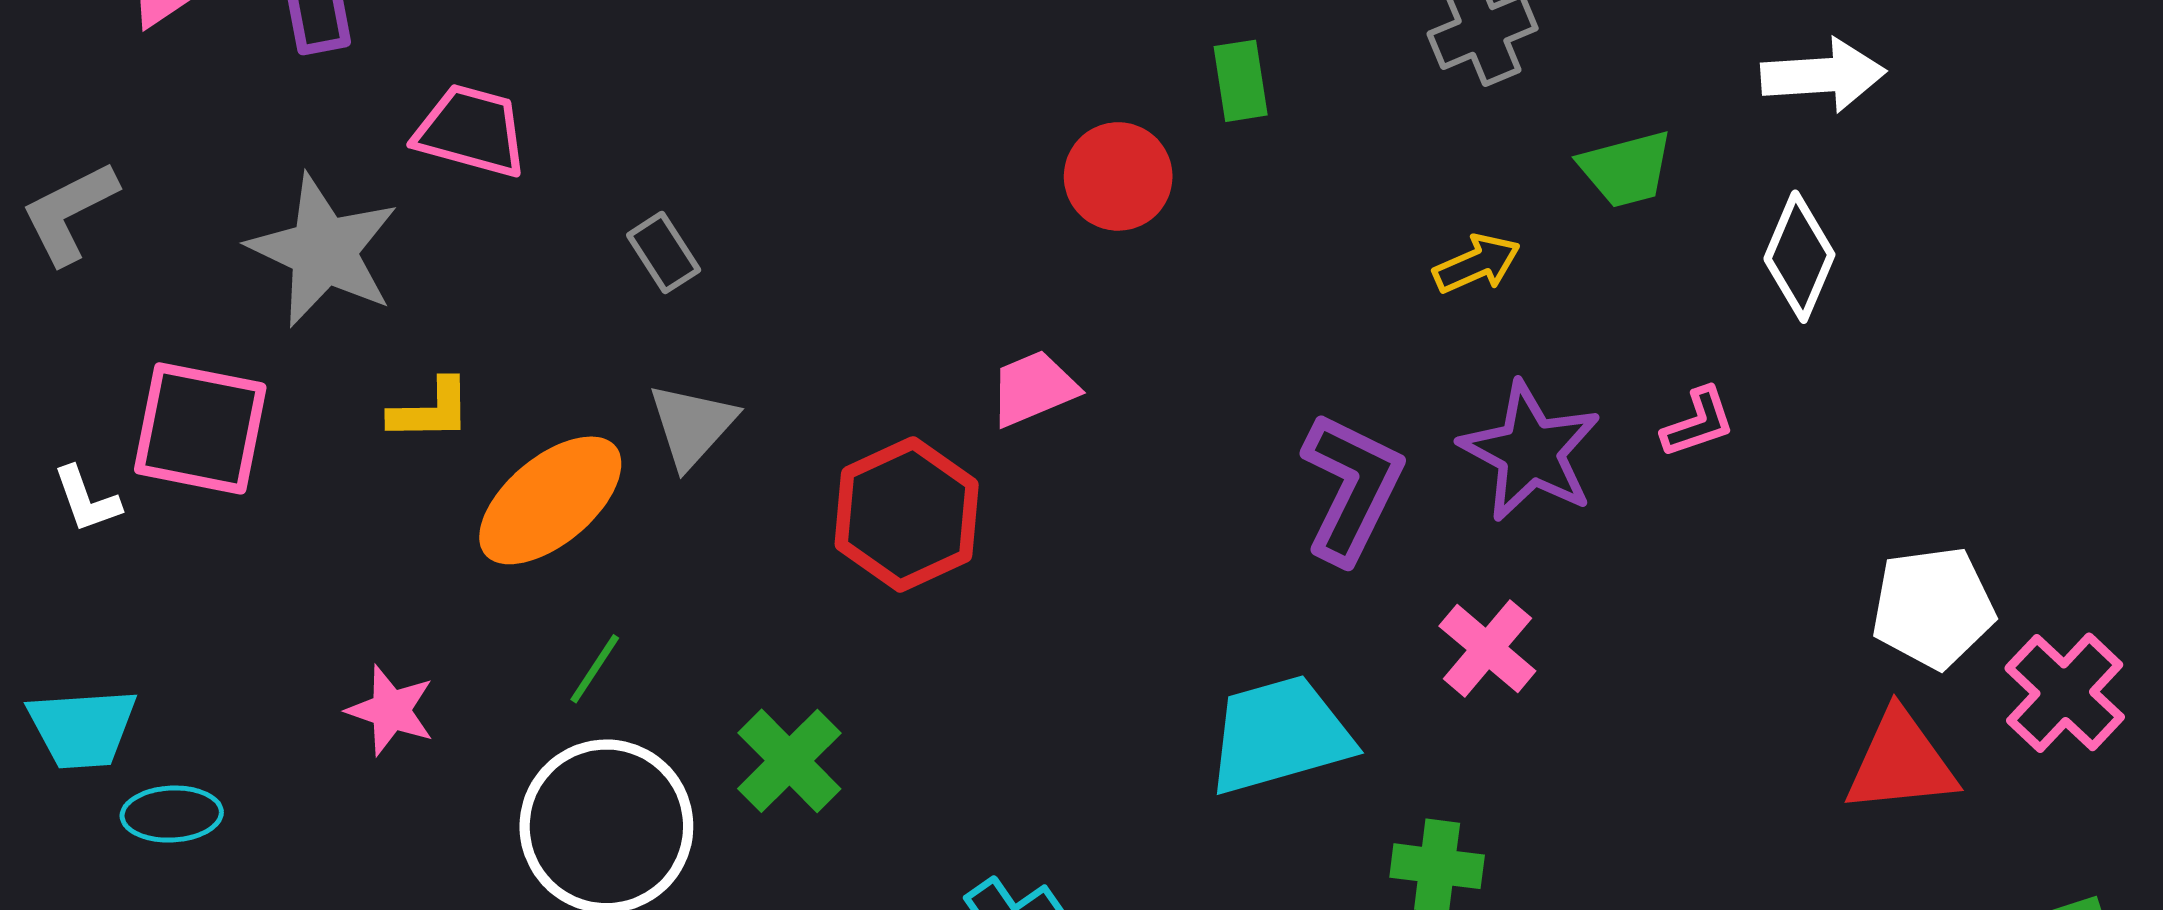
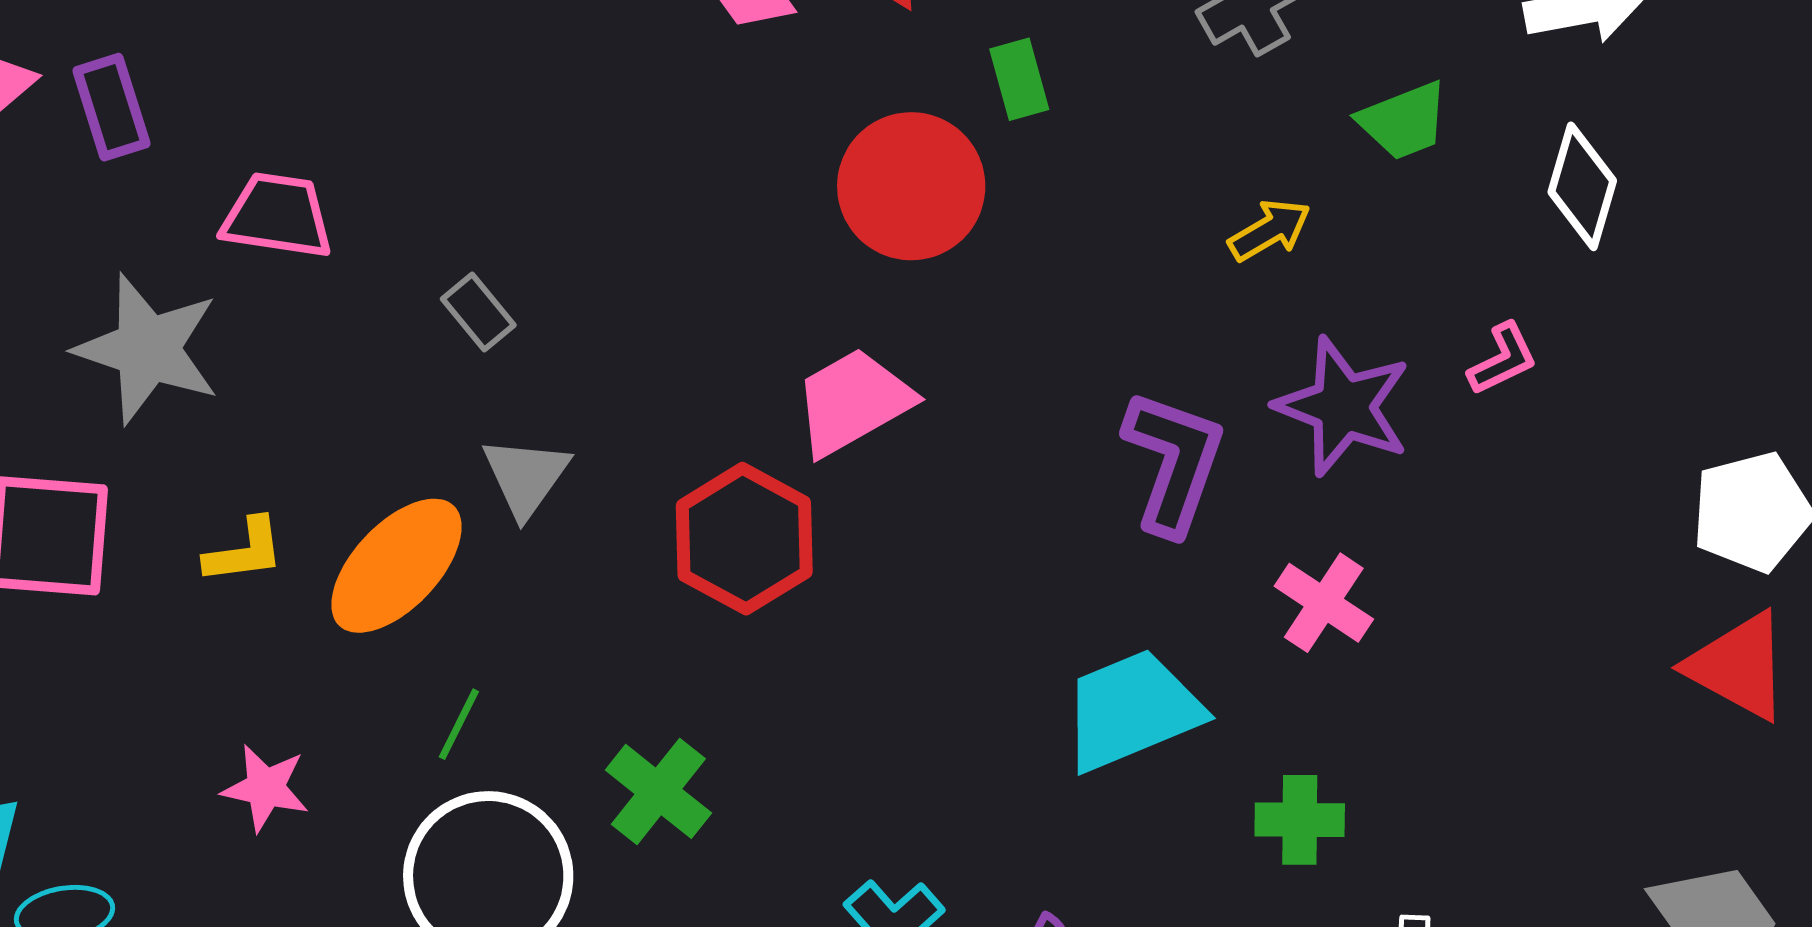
red circle: (1118, 176) -> (911, 186), size x1.4
pink trapezoid: (1033, 388) -> (853, 402), size x1.4
yellow L-shape: (431, 410) -> (244, 551), moved
red triangle: (1901, 762) -> (1738, 666), turned 41

